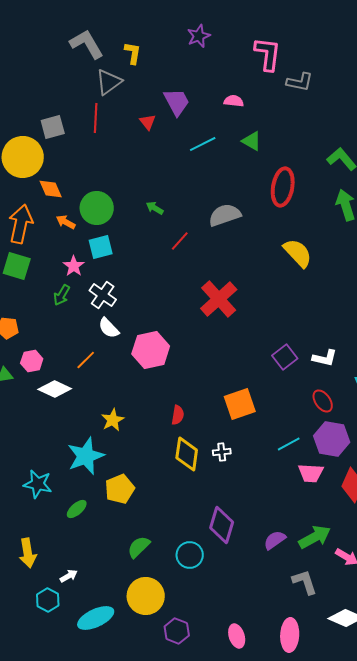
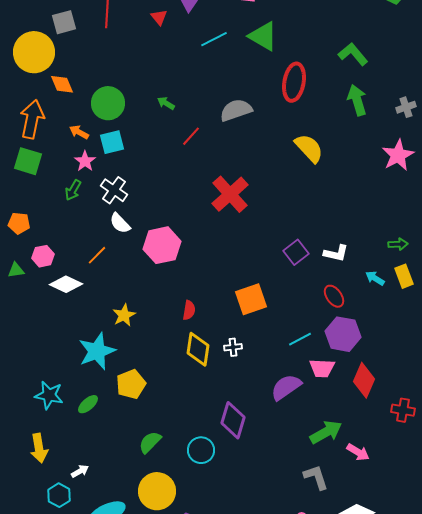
green triangle: (252, 141) -> (263, 36), size x1.5
orange arrow: (66, 222) -> (79, 132), moved
cyan star: (38, 484) -> (49, 395), moved
purple semicircle: (275, 540) -> (286, 387), moved, size x1.4

